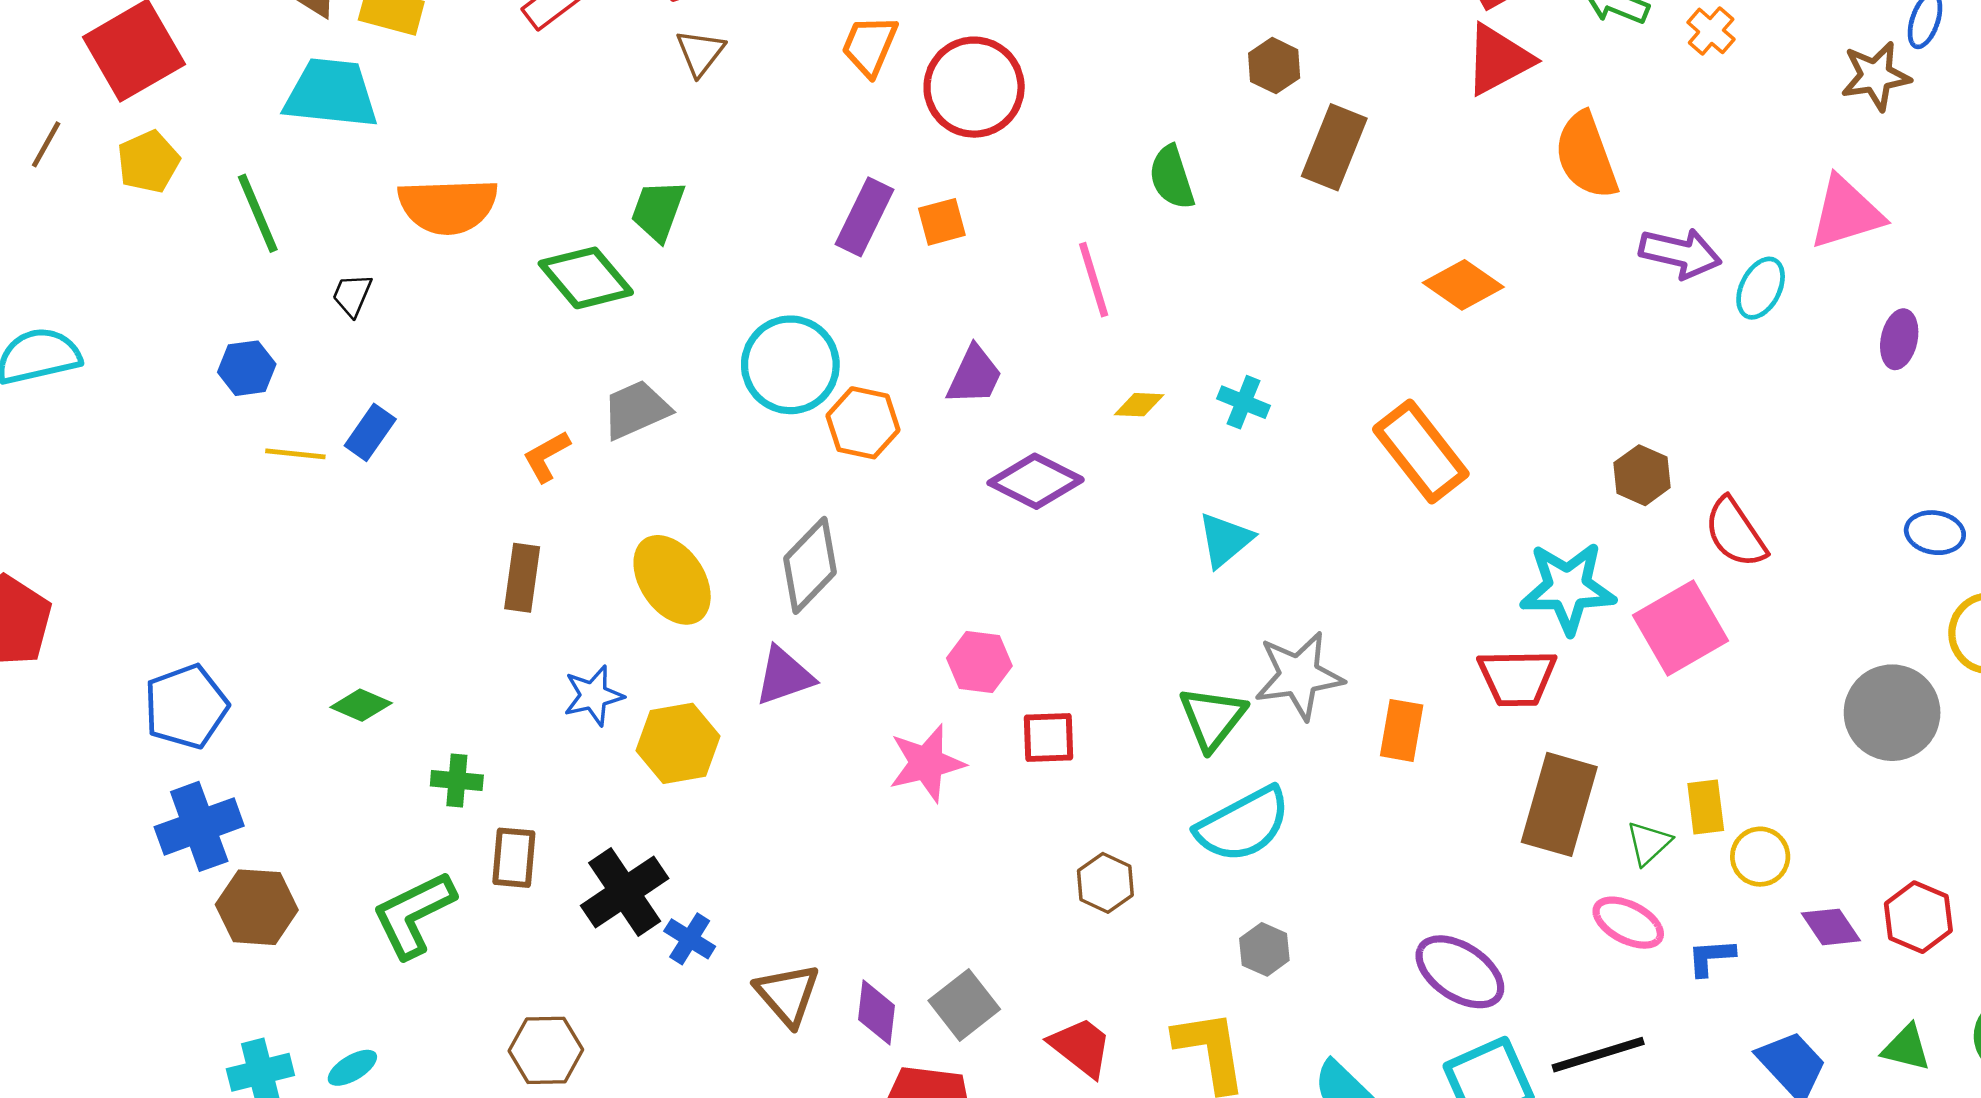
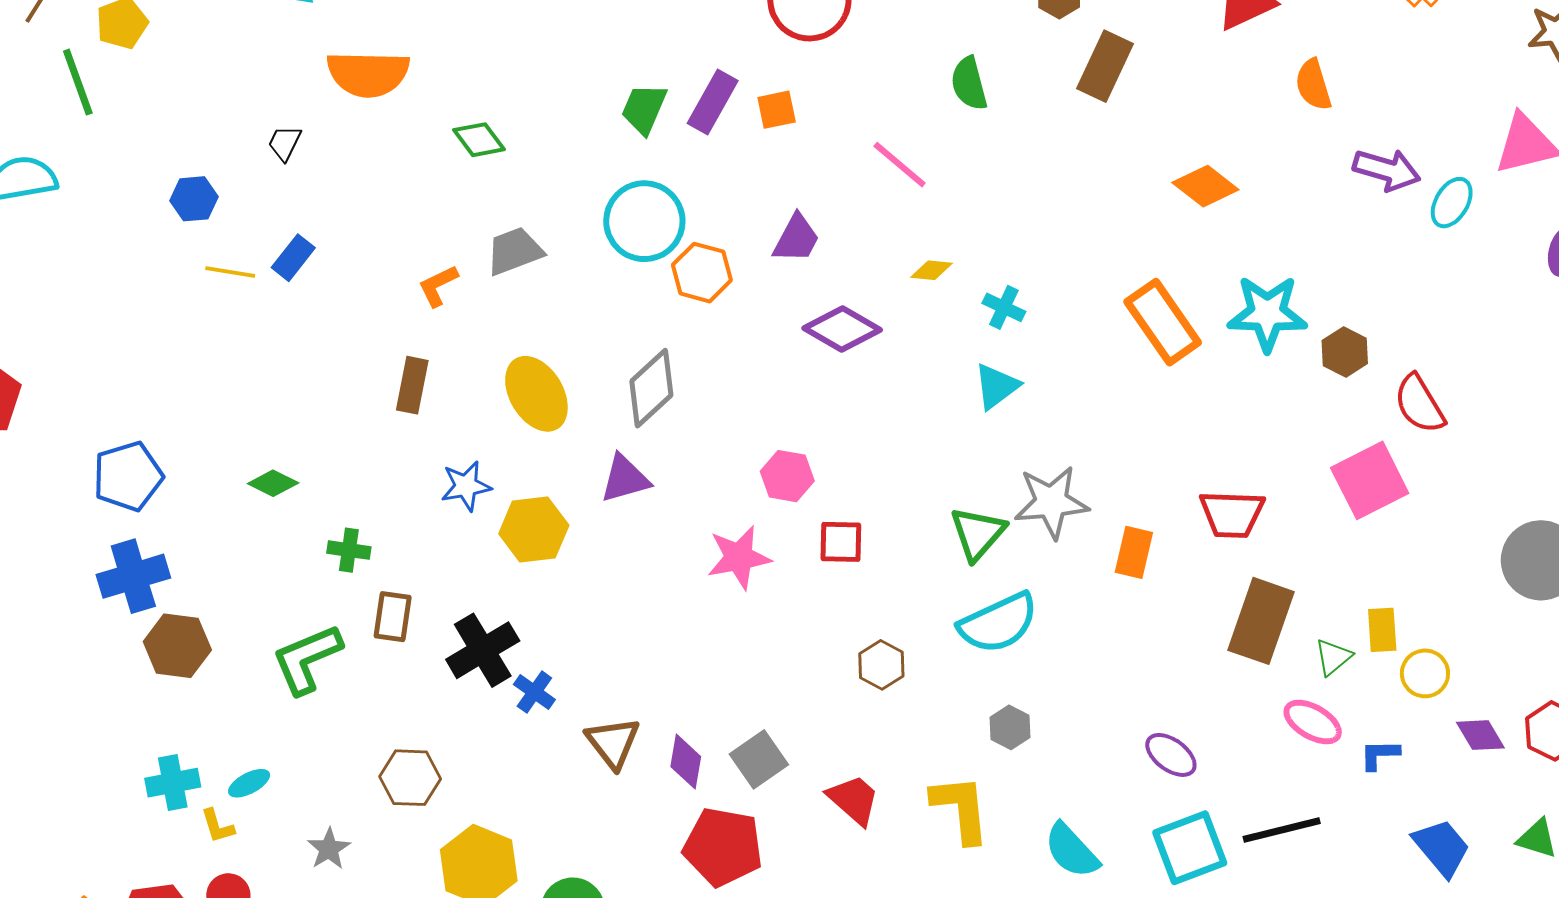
orange semicircle: (1586, 156) -> (1313, 85), size x0.7
green trapezoid: (658, 211) -> (644, 109), moved
green line: (258, 213) -> (78, 82), moved
green diamond: (586, 278) -> (479, 140), size x0.7
pink line: (1094, 280) -> (900, 165), turned -36
cyan cross: (1244, 402) -> (1004, 307), moved
cyan star: (1568, 588) -> (1267, 313), moved
purple ellipse: (1460, 972) -> (1171, 755), size x0.7

